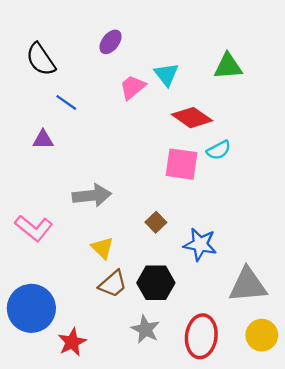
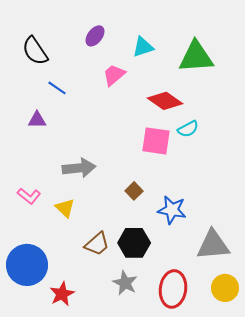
green triangle: (228, 66) -> (196, 57), size x1.4
cyan triangle: (166, 74) -> (143, 47), moved, turned 50
pink L-shape: (34, 228) -> (29, 196), size x0.7
yellow triangle: (102, 248) -> (65, 208), moved

